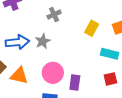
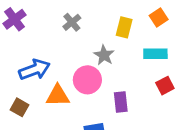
gray star: (43, 41) -> (104, 55), moved
pink circle: (53, 73) -> (87, 80), moved
orange triangle: (19, 76) -> (58, 96), moved

